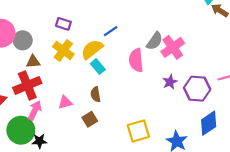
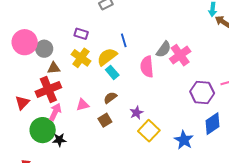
blue line: (111, 31) -> (124, 40), turned -72
purple star: (170, 82) -> (136, 113), moved
brown semicircle: (96, 94) -> (110, 98), turned 64
yellow square: (138, 131) -> (149, 131), turned -30

